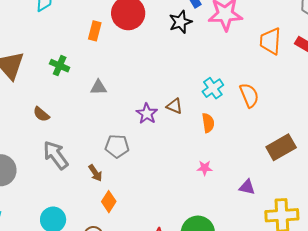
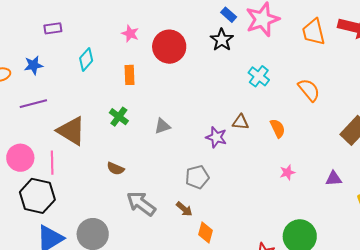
orange rectangle: (95, 31) -> (130, 75), moved
green cross: (60, 66) -> (119, 117), turned 30
cyan cross: (213, 88) -> (259, 76), moved

